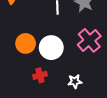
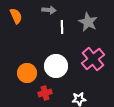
orange circle: (26, 43) -> (27, 73), moved

